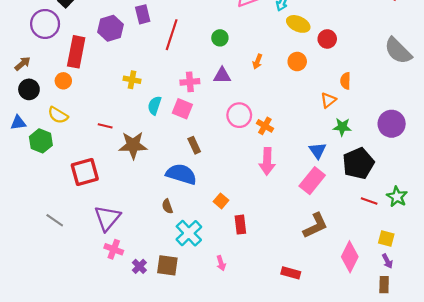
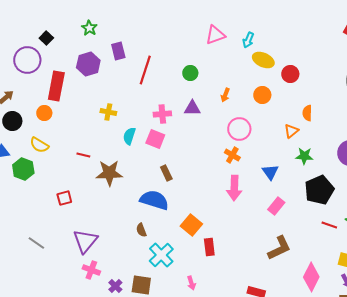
pink circle: (239, 115) -> (239, 129), moved
blue triangle: (318, 151) -> (270, 172), moved
red square: (85, 172) -> (64, 198), size x0.6
pink rectangle: (312, 181) -> (276, 206), size x0.7
orange square: (221, 201) -> (191, 225), size x1.5

